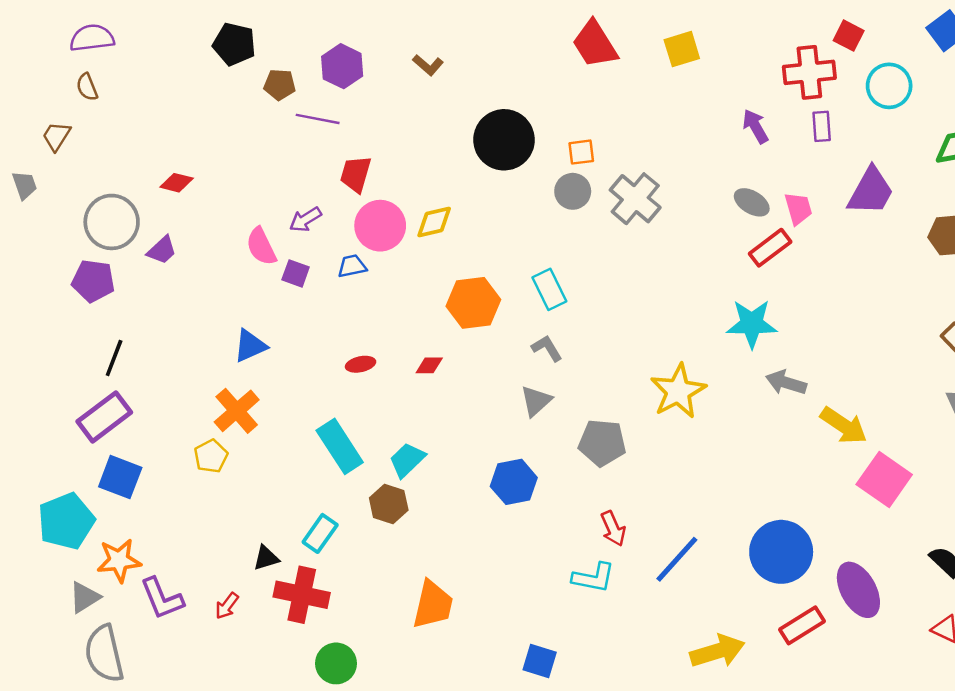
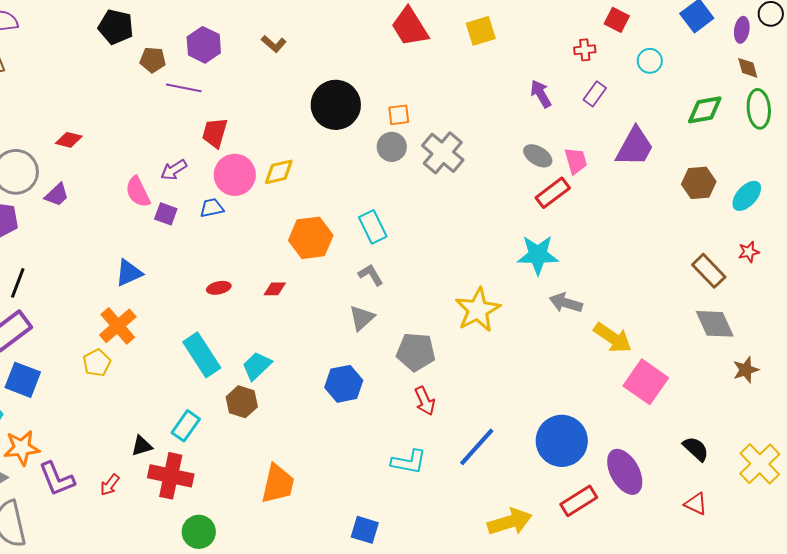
red cross: (809, 72) -> (585, 50), size x0.5
cyan circle: (889, 86) -> (650, 61), size x0.7
purple rectangle: (822, 126) -> (595, 94), turned 40
red arrow: (613, 529) -> (425, 401), moved

